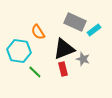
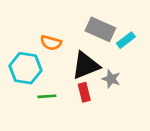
orange semicircle: (38, 32) -> (51, 43), turned -42
green line: (35, 72) -> (47, 96), turned -48

